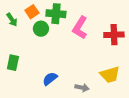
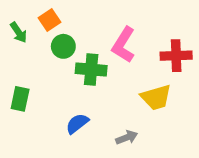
green cross: (56, 14) -> (91, 70), moved
yellow trapezoid: (110, 75) -> (156, 97), moved
gray arrow: (82, 88) -> (127, 137), turned -32

